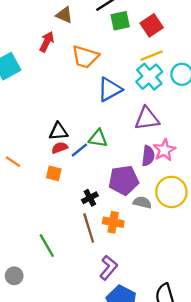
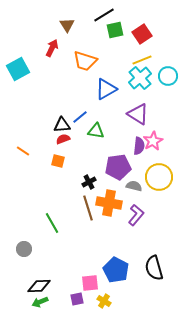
brown triangle: (64, 15) -> (67, 25), turned 35
purple triangle: (147, 119) -> (138, 114), turned 40
blue line: (79, 150) -> (80, 117), moved
orange cross: (113, 222) -> (109, 203), size x1.4
purple L-shape: (108, 268) -> (136, 215), moved

